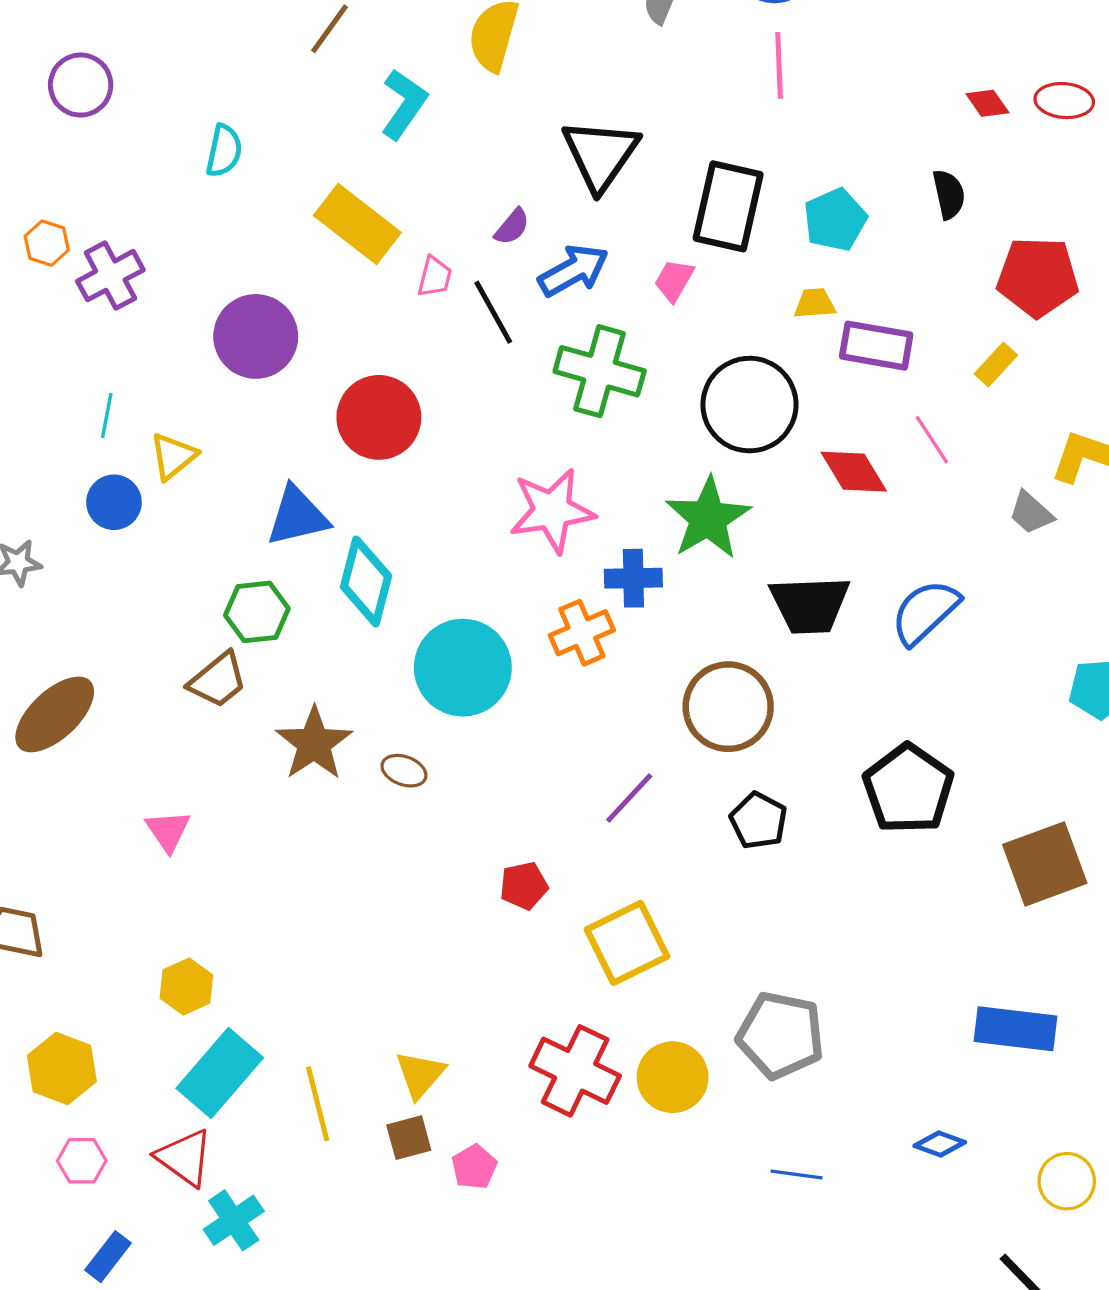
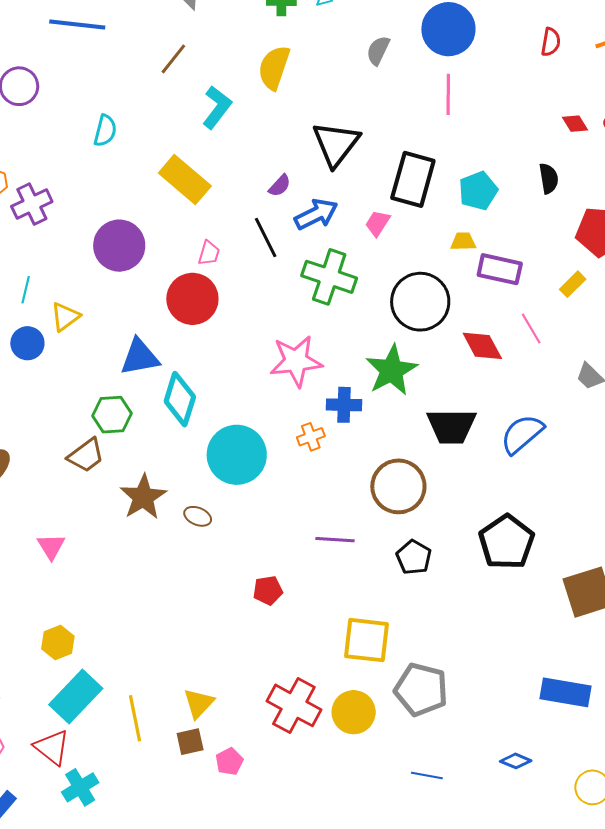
pink trapezoid: (435, 277) -> (209, 253), moved
orange cross: (582, 633) -> (311, 437), size x0.7
purple line: (629, 798) -> (335, 540), turned 48
yellow square: (627, 943) -> (367, 640), moved, turned 30

